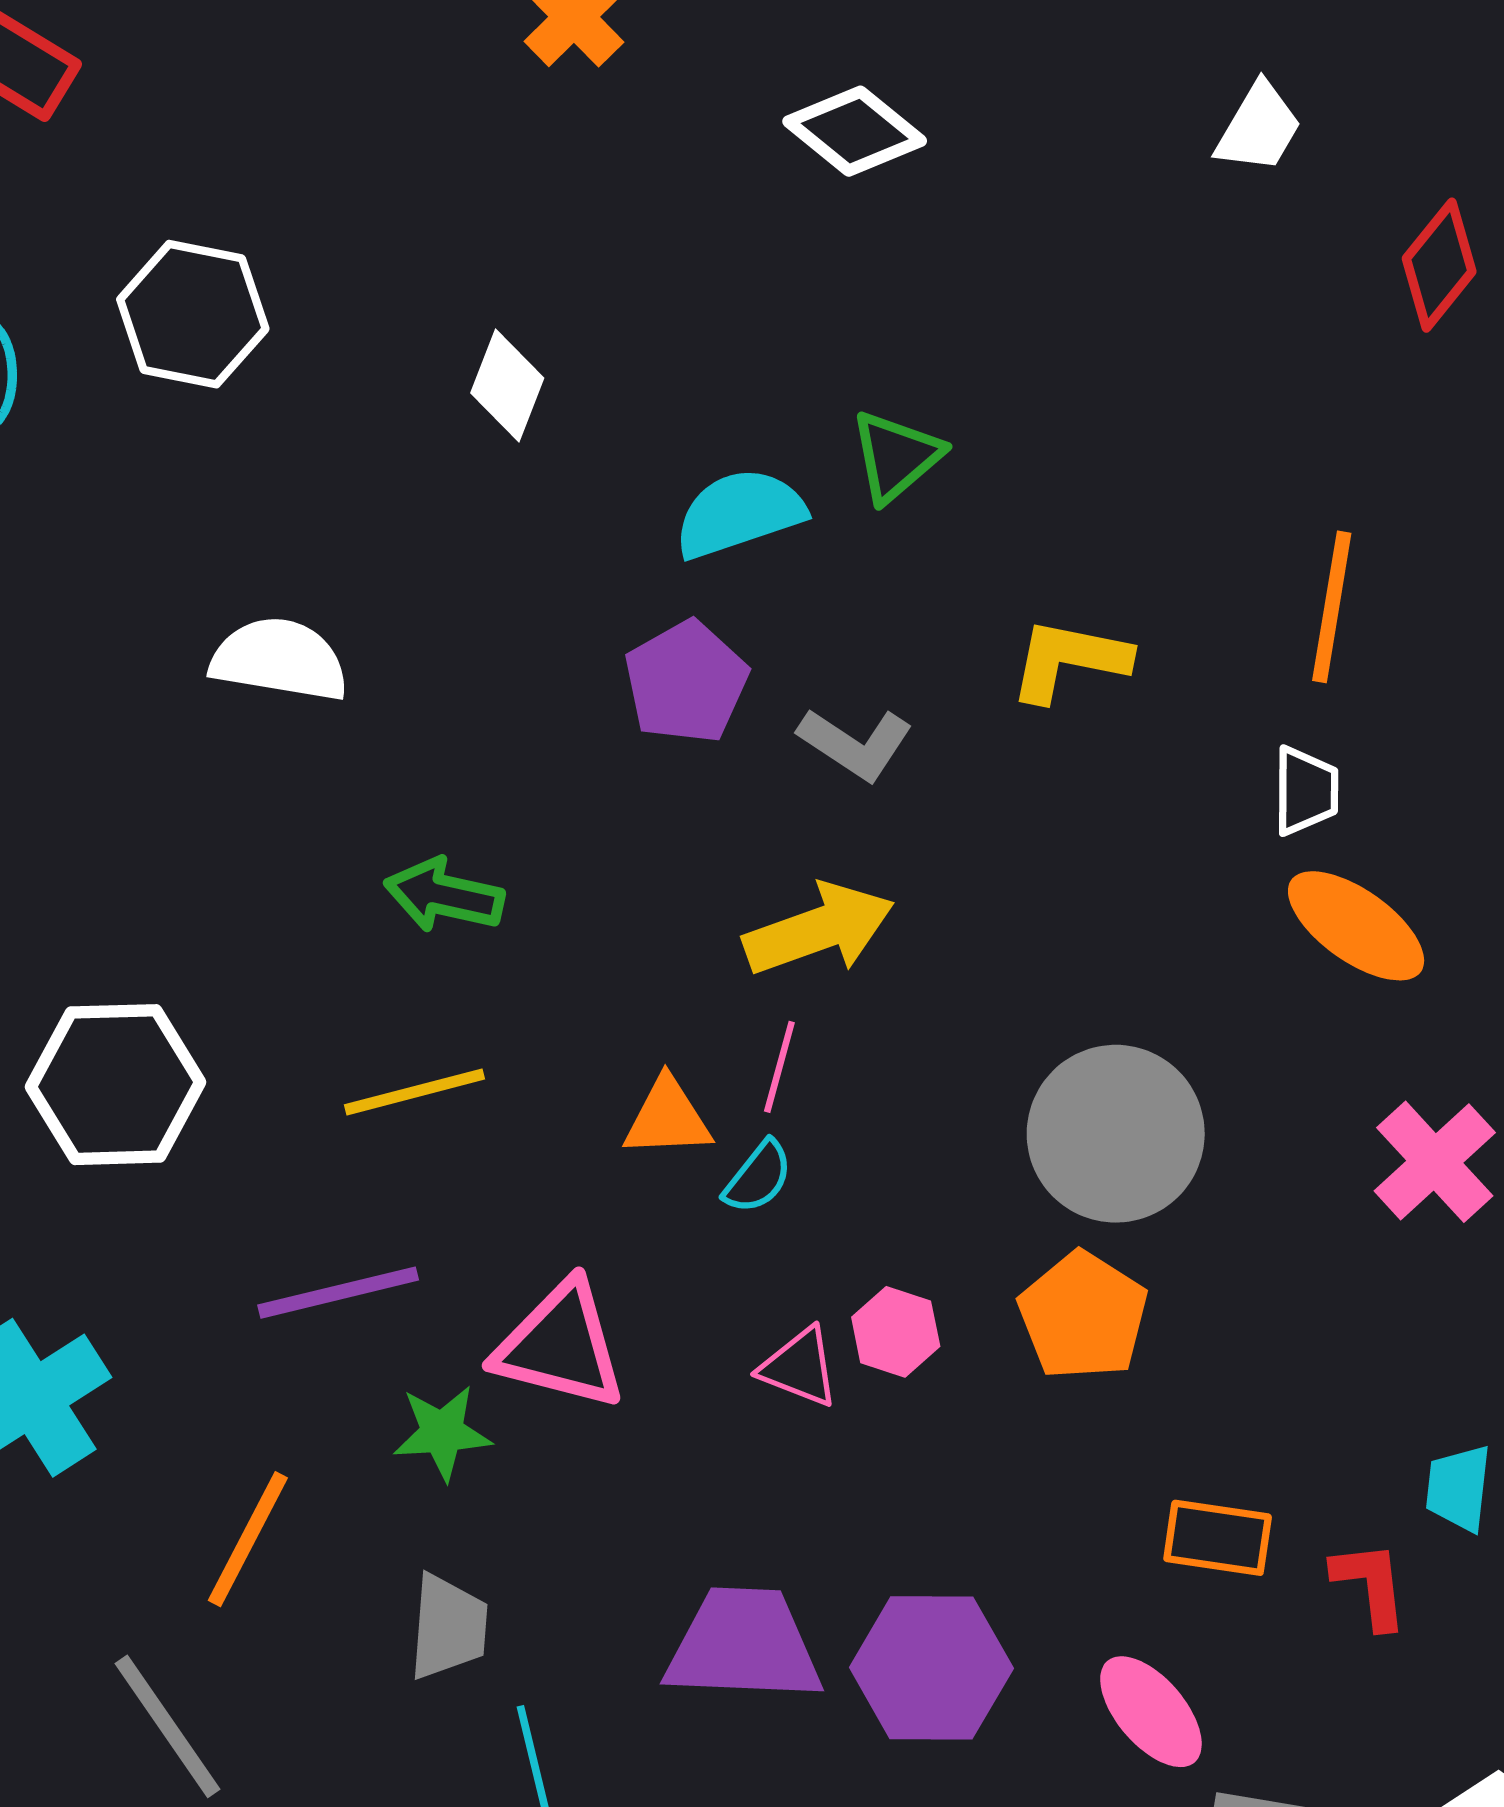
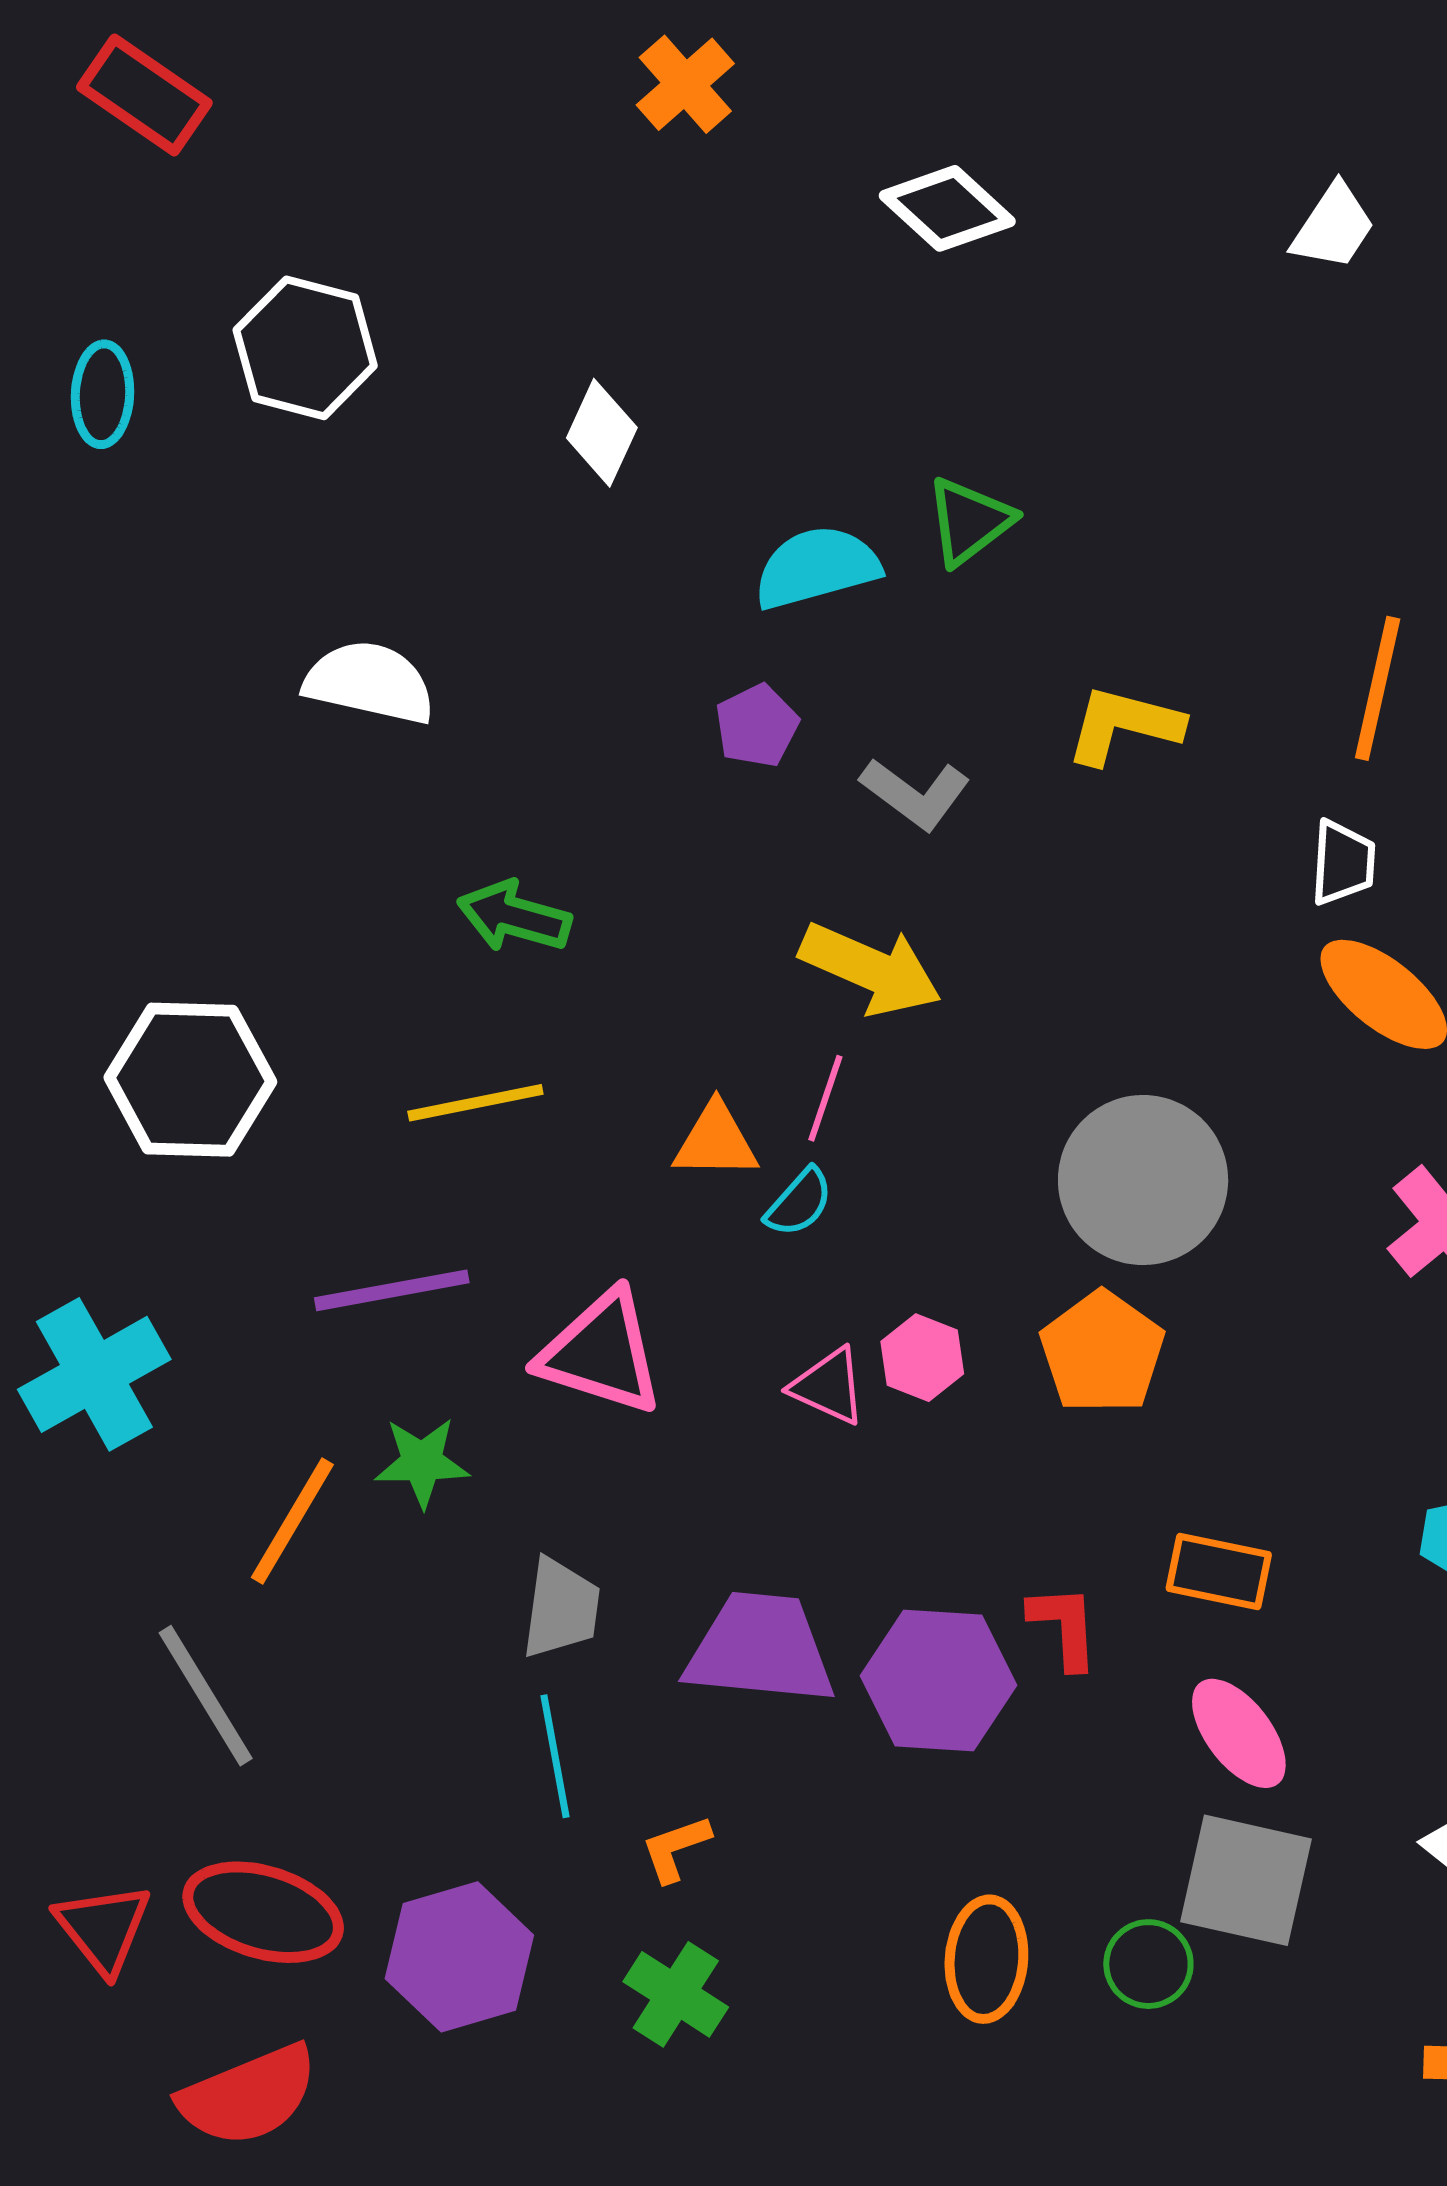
purple pentagon: (686, 682) -> (757, 726), size x0.7
yellow arrow: (819, 929) -> (871, 969), turned 40
green star: (442, 1433) -> (422, 1462), moved
red L-shape: (1370, 1585) -> (1064, 1627), moved
gray trapezoid: (448, 1627) -> (561, 1608), moved
pink ellipse: (1151, 1712) -> (1239, 1733), moved

